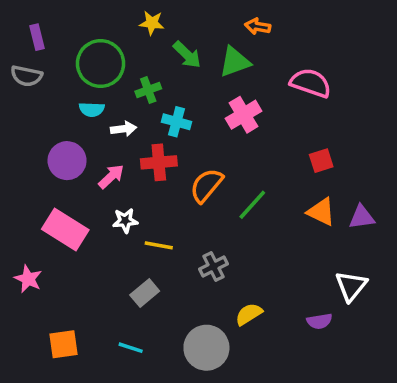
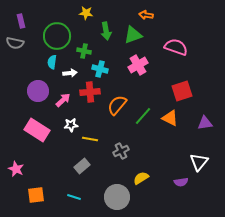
green arrow: (187, 55) -> (106, 31), turned 36
green cross: (148, 90) -> (84, 51), turned 32
cyan semicircle: (92, 109) -> (52, 62), turned 96
red square: (321, 161) -> (182, 91), size x1.5
orange triangle: (321, 212) -> (170, 118), moved
pink star: (28, 279) -> (16, 169), moved

